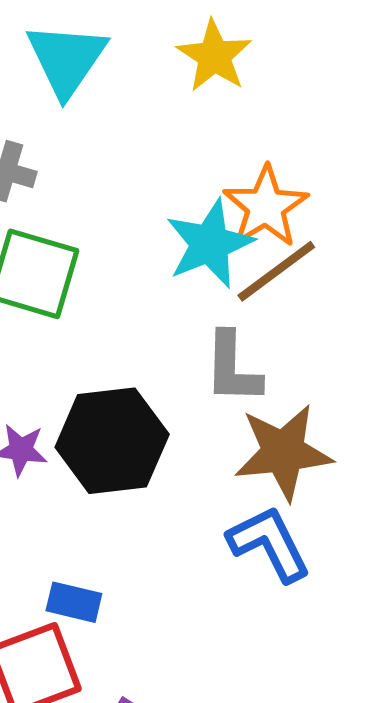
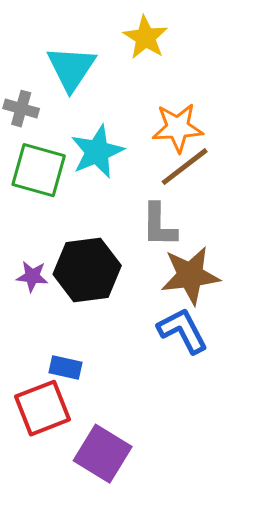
cyan triangle: (67, 59) -> (71, 68), moved
orange star: (266, 207) -> (178, 128), turned 30
cyan star: (210, 244) -> (97, 152), moved

